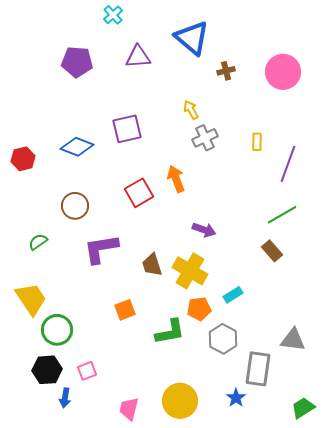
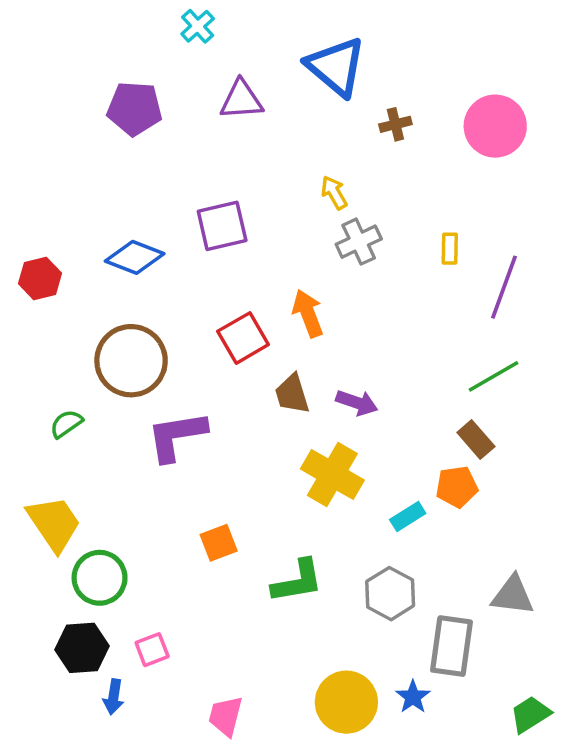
brown circle: (75, 206) -> (131, 361), size x1.5
brown trapezoid: (152, 265) -> (292, 394), moved
orange pentagon: (199, 309) -> (457, 487), moved
yellow circle: (180, 401) -> (346, 702), moved

